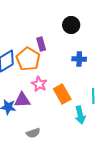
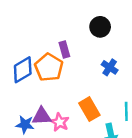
blue cross: (79, 59) -> (110, 67), turned 32
pink star: (39, 84) -> (60, 122), moved

